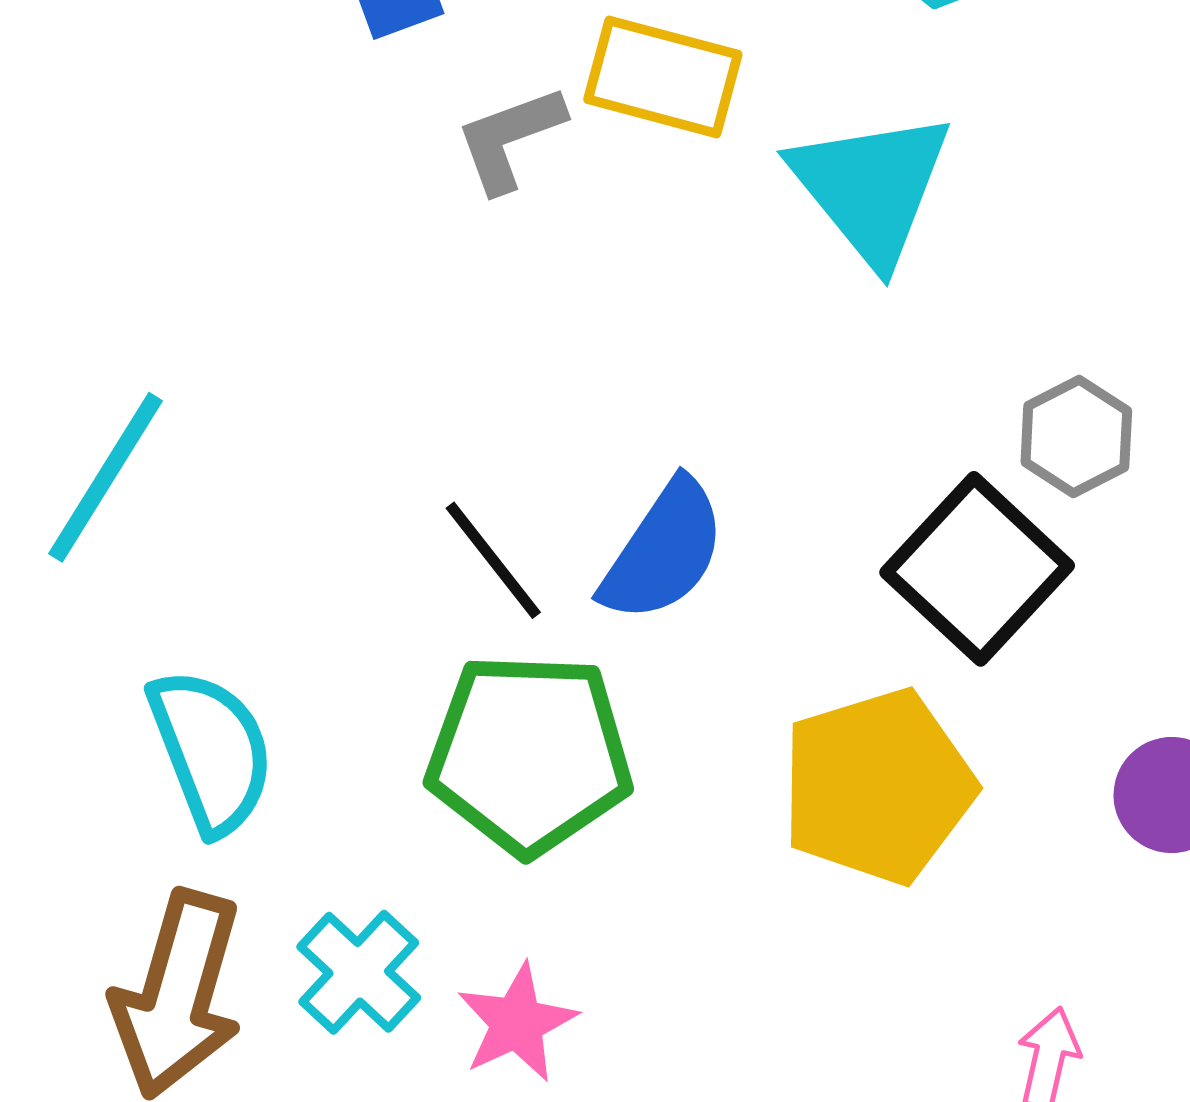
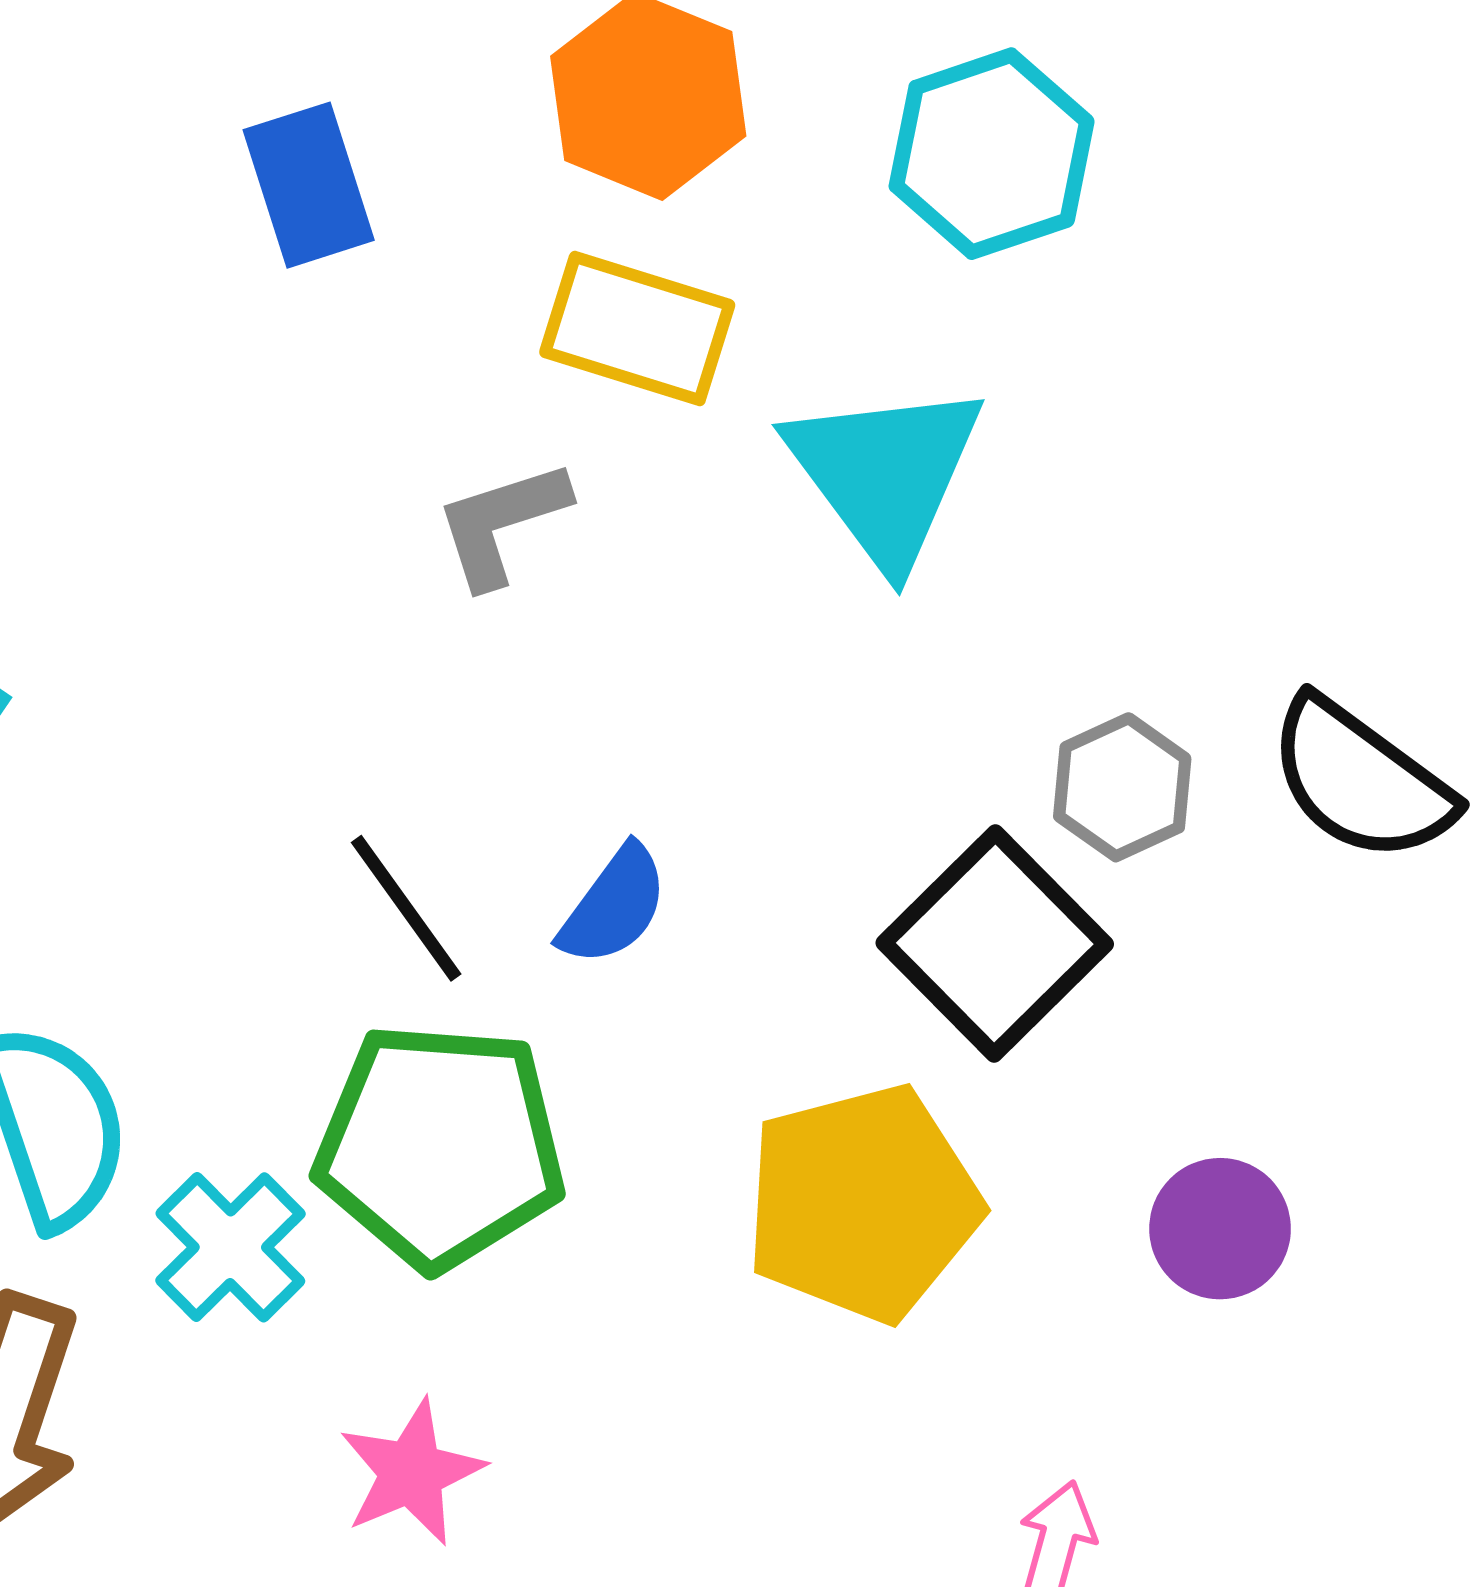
gray L-shape: (510, 139) -> (502, 523), moved
blue semicircle: (663, 551) -> (614, 906), size x0.7
cyan cross: (359, 972) -> (230, 1247), moved

